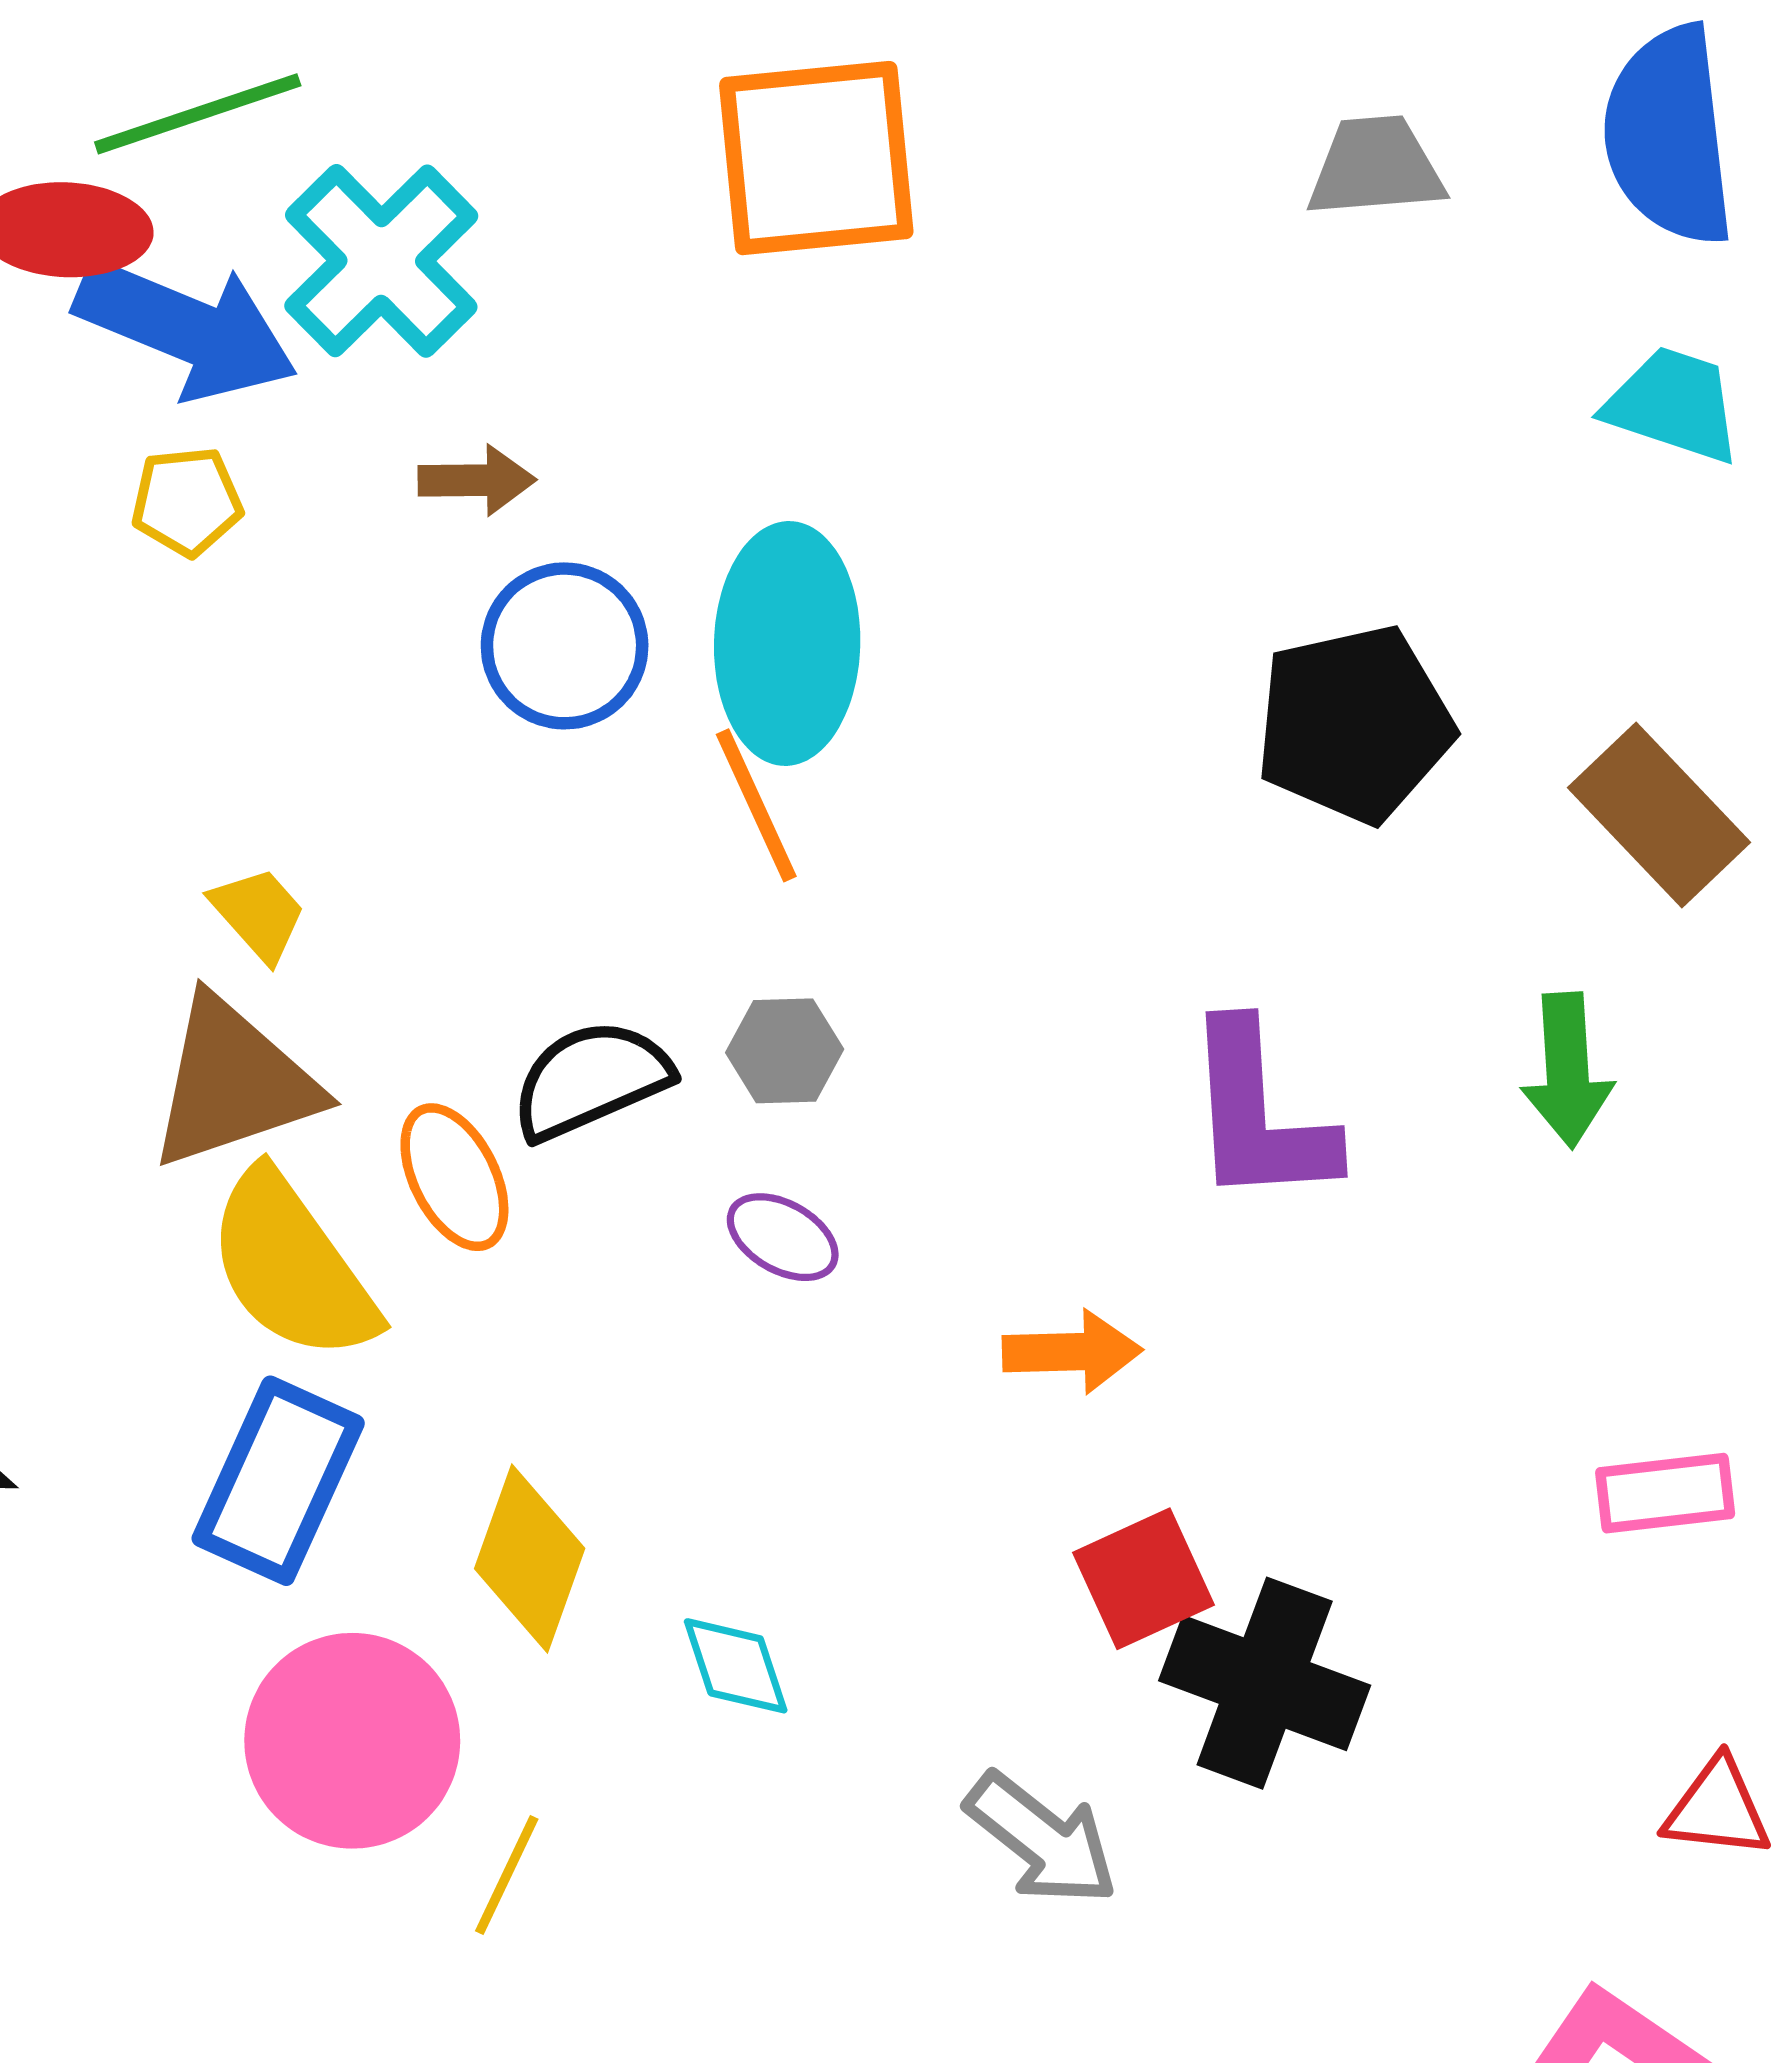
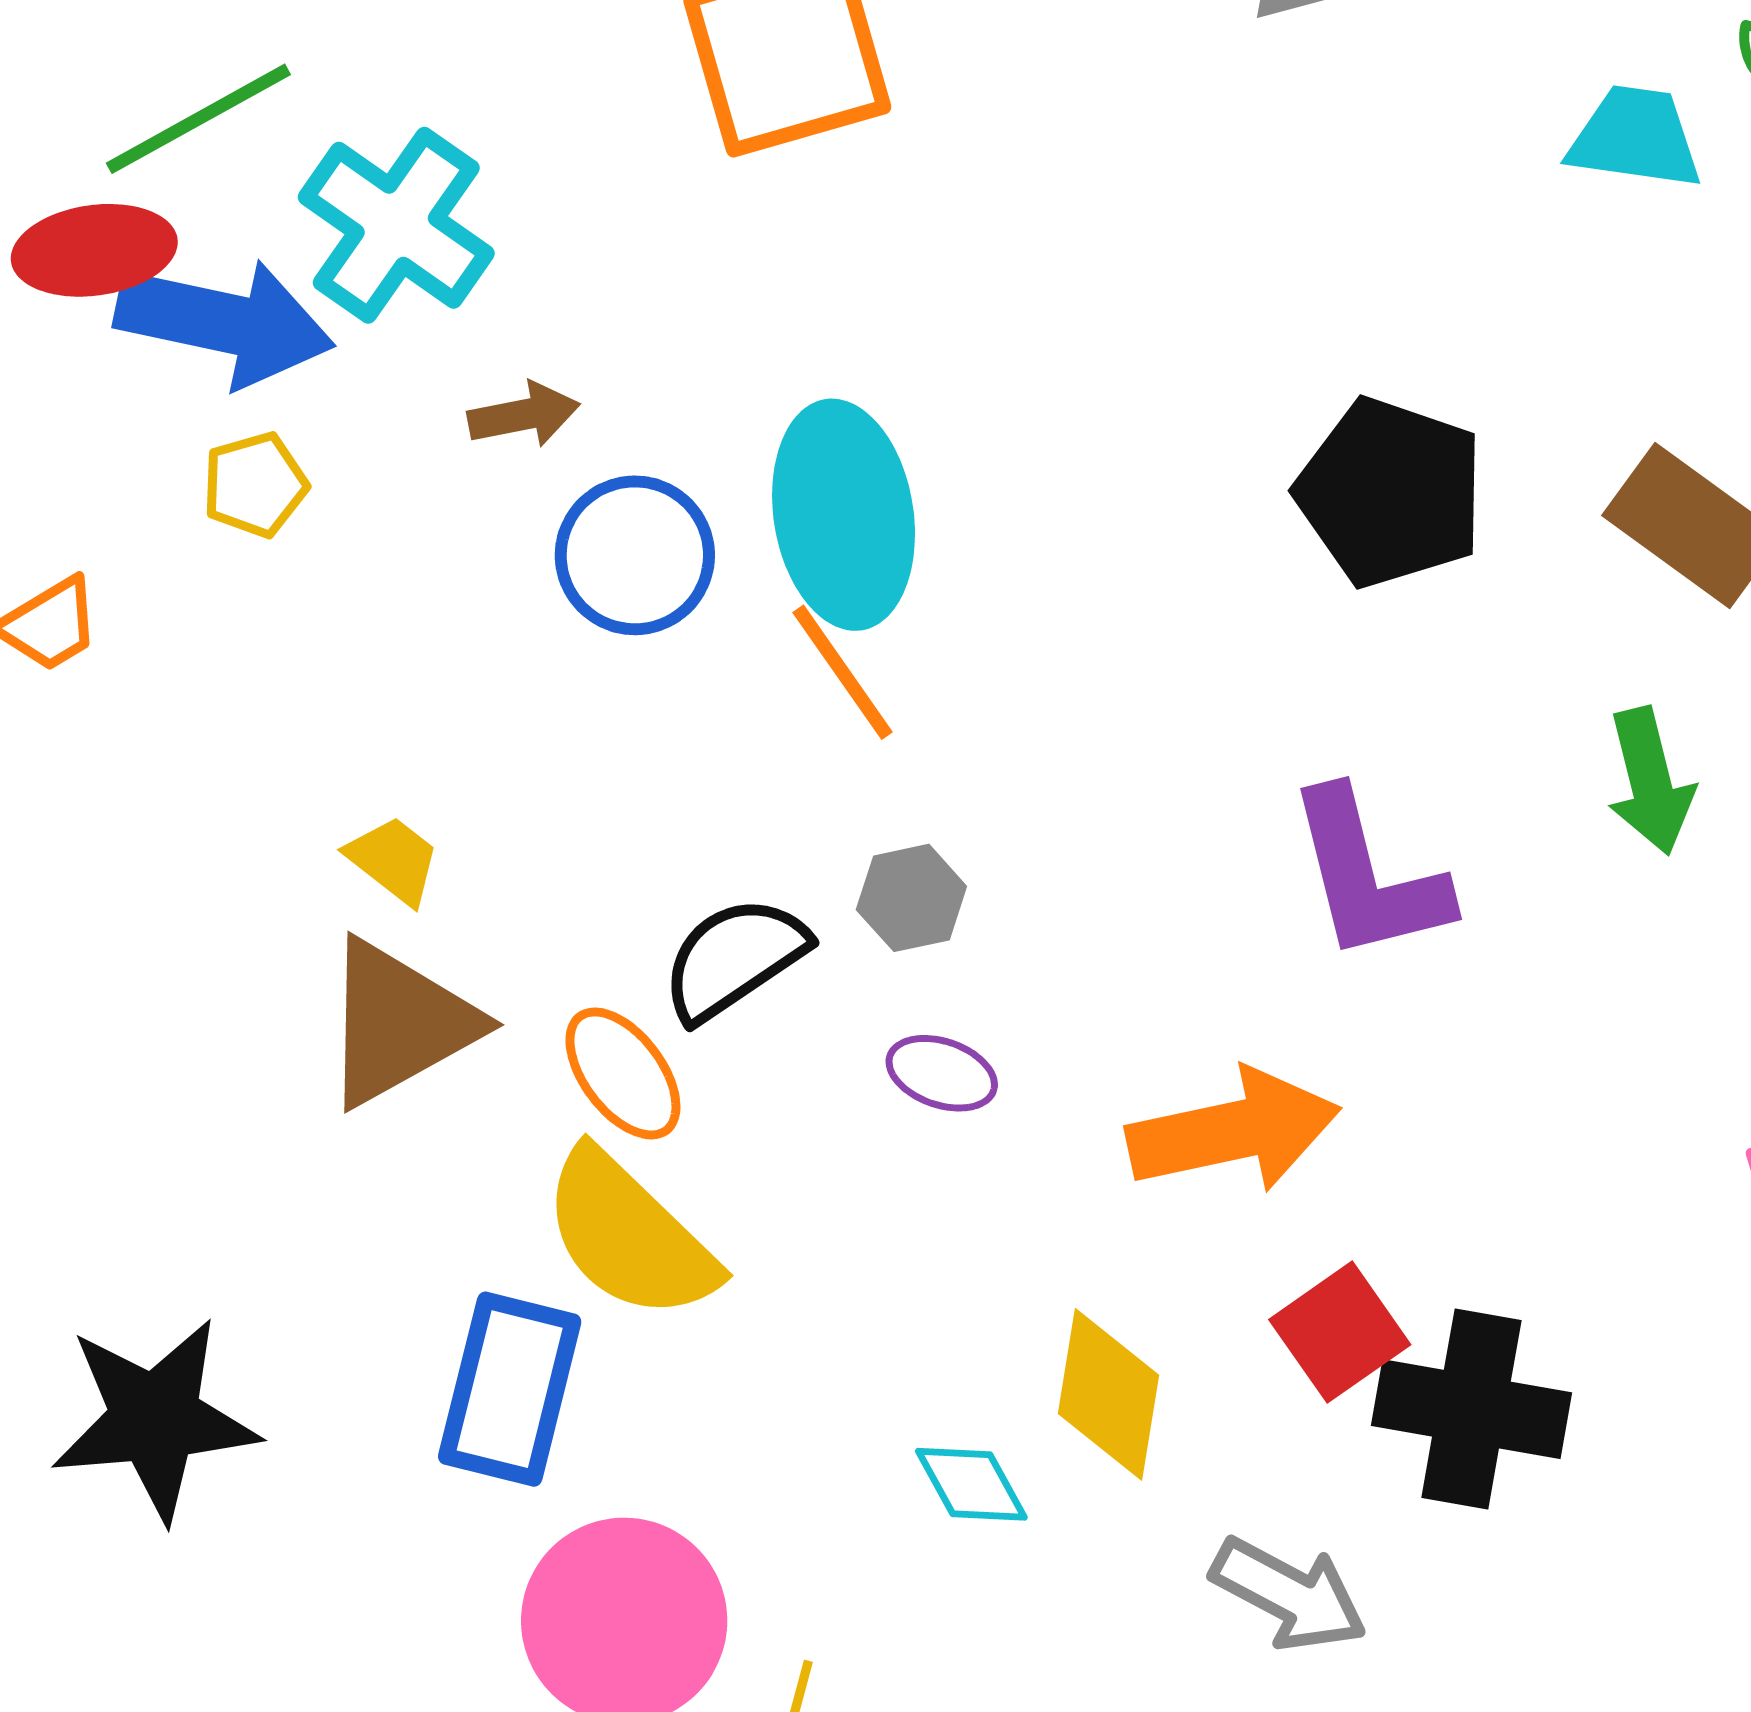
black pentagon: (1354, 724) -> (1390, 493), turned -30
yellow semicircle: (292, 1266) -> (629, 1235), moved
orange arrow: (1072, 1352) -> (1233, 1131), size x1.6
yellow diamond: (530, 1558) -> (1109, 1394), moved

